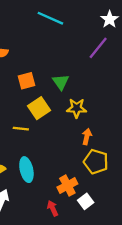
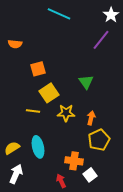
green triangle: (61, 82) -> (86, 82), moved
yellow star: (77, 108) -> (66, 113), moved
yellow pentagon: (96, 162) -> (99, 140), turned 30
orange cross: (67, 186) -> (74, 161), turned 36

